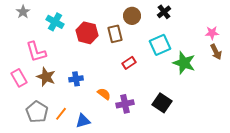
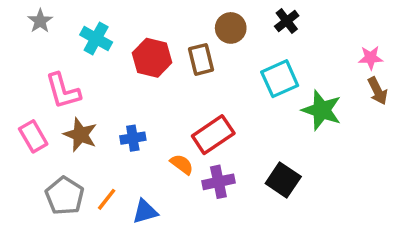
red rectangle: (129, 63) -> (213, 135), moved, size x1.6

